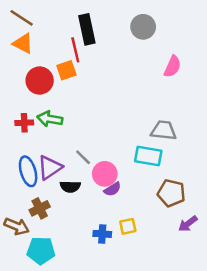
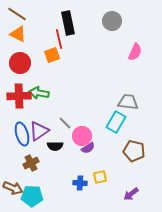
red circle: (40, 81) -> (20, 63), moved
red cross: (24, 123) -> (19, 96), size x1.6
cyan rectangle: (148, 156) -> (116, 122), turned -70
purple arrow: (188, 224) -> (131, 194), moved
brown arrow: (17, 226) -> (13, 188), moved

